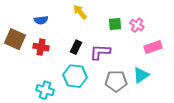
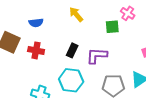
pink cross: (137, 25) -> (128, 13), moved

